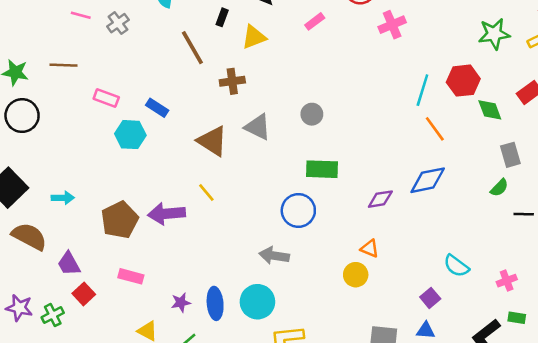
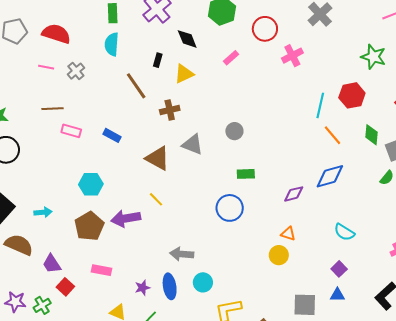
green star: (494, 34) -> (373, 57), turned 30
brown line: (64, 65) -> (53, 109), moved
green diamond: (490, 110) -> (372, 135), moved, turned 30
cyan hexagon: (130, 135) -> (91, 184), moved
green rectangle: (322, 169) -> (246, 174), size x0.7
gray arrow: (274, 256) -> (182, 254), moved
cyan semicircle: (456, 266) -> (344, 232), moved
cyan circle: (257, 302) -> (203, 282), size x0.7

